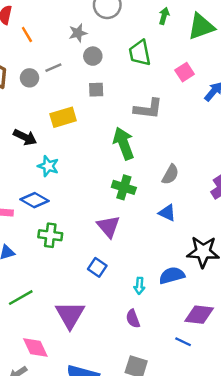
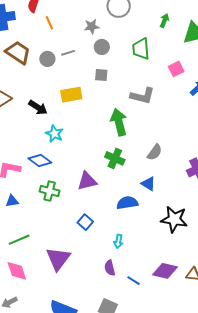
purple triangle: (109, 226) -> (87, 181), moved, turned 50
blue semicircle: (172, 275) -> (127, 203), moved
blue line: (183, 342) -> (133, 281), moved
pink diamond: (35, 348) -> (17, 271), moved

